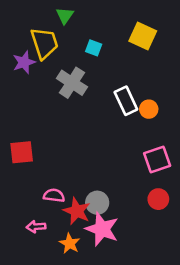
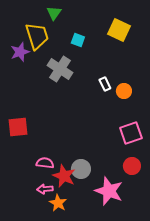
white rectangle: (126, 101) -> (105, 84), size x0.6
pink arrow: (36, 227) -> (45, 189), moved
pink star: (102, 229) -> (109, 191), moved

